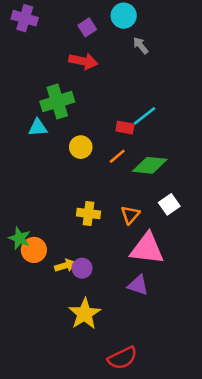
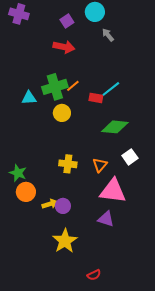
green cross: (57, 102) -> (55, 87), moved
orange line: (117, 156) -> (73, 86), moved
green star: (20, 238) -> (18, 173), moved
red semicircle: (122, 358) -> (94, 275), size x0.6

